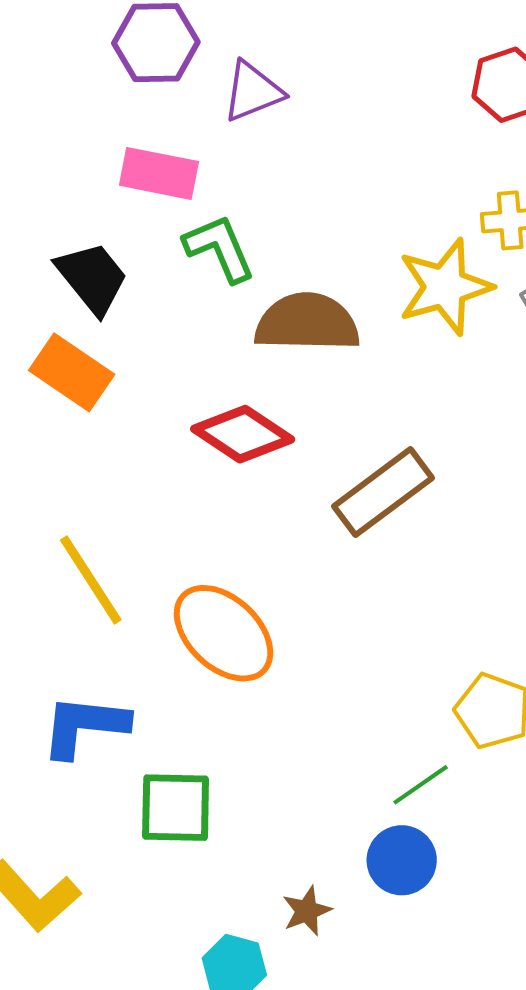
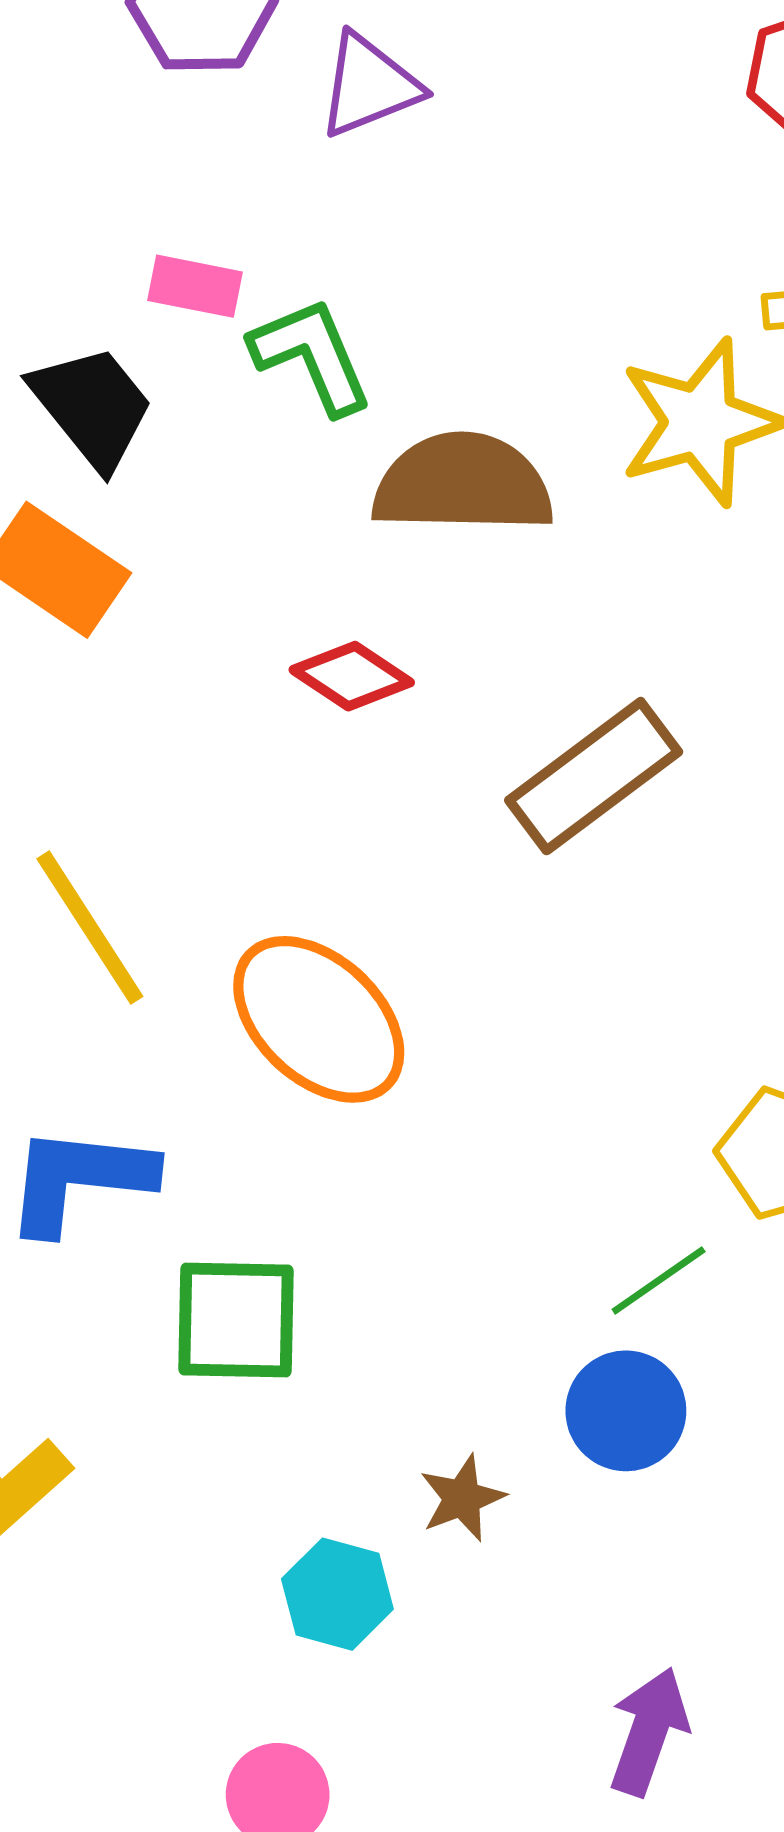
pink rectangle: (159, 173) -> (195, 286), moved, size x0.7
red diamond: (243, 434) -> (352, 676), size x0.7

